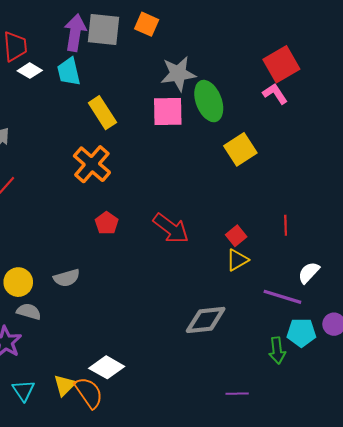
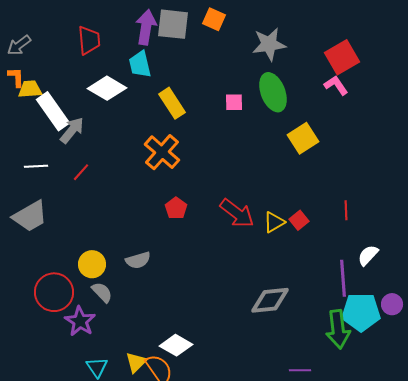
white diamond: (30, 71) -> (107, 88), moved, size x1.6
gray star: (178, 74) -> (269, 44), moved
pink square: (168, 112) -> (234, 102), size x0.6
yellow triangle: (237, 260) -> (274, 222), moved
purple line: (282, 297) -> (343, 278), turned 69
gray semicircle: (29, 312) -> (102, 292), turned 30
cyan pentagon: (301, 333) -> (361, 312), size x1.4
green arrow: (277, 350) -> (338, 329), size x1.5

